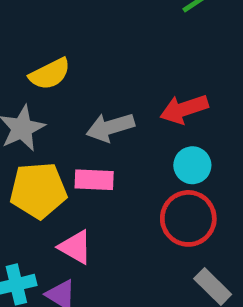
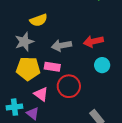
cyan circle: (192, 165) -> (102, 65), moved
red circle: (188, 218) -> (69, 86), moved

